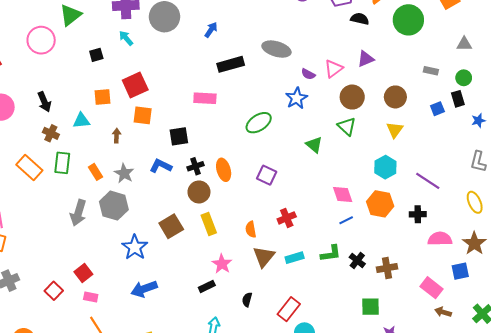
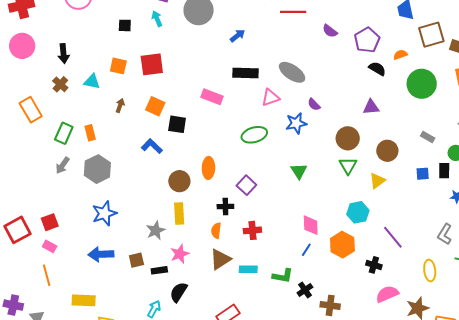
pink triangle: (334, 69) -> (270, 98), moved
orange square: (143, 115) -> (155, 106), moved
green triangle: (347, 126) -> (348, 166), moved
green rectangle: (62, 163) -> (64, 133), moved
black cross: (196, 166) -> (225, 207), moved
gray star: (124, 173) -> (156, 230), moved
gray arrow: (78, 213) -> (62, 165), size x0.7
blue line: (346, 220) -> (306, 250), turned -48
brown square: (171, 226) -> (136, 260), moved, size x0.7
pink semicircle: (440, 239) -> (387, 294), turned -40
red square: (54, 291) -> (17, 230), size x1.5
black semicircle: (247, 300) -> (179, 292), moved, size x1.5

